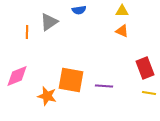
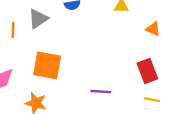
orange triangle: (122, 31) -> (153, 29), moved
orange square: (71, 80) -> (47, 65), moved

